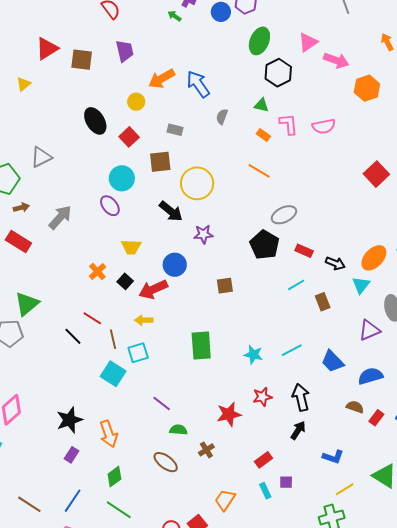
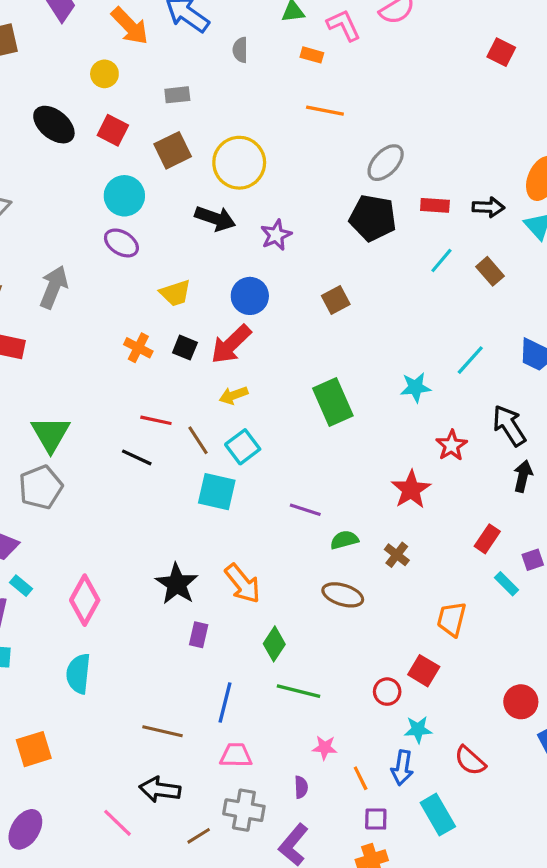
orange arrow: (162, 79) -> (130, 26), turned -84
red square: (376, 174) -> (501, 52), size x0.7

